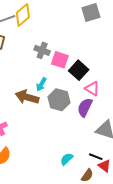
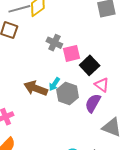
pink square: (60, 60) -> (72, 53), turned -36
cyan arrow: (41, 84) -> (54, 84), moved

